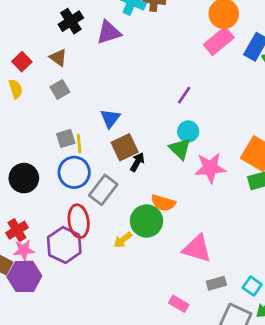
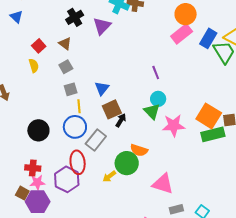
purple triangle: (109, 32) -> (102, 26), turned -30
purple line: (184, 95) -> (156, 73), turned -56
gray square: (66, 138) -> (71, 89), moved
red cross: (17, 230) -> (33, 168), turned 35

